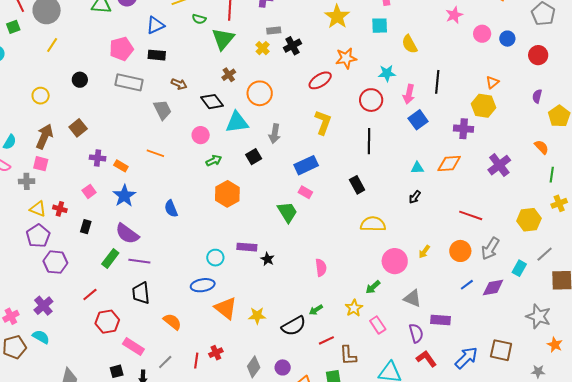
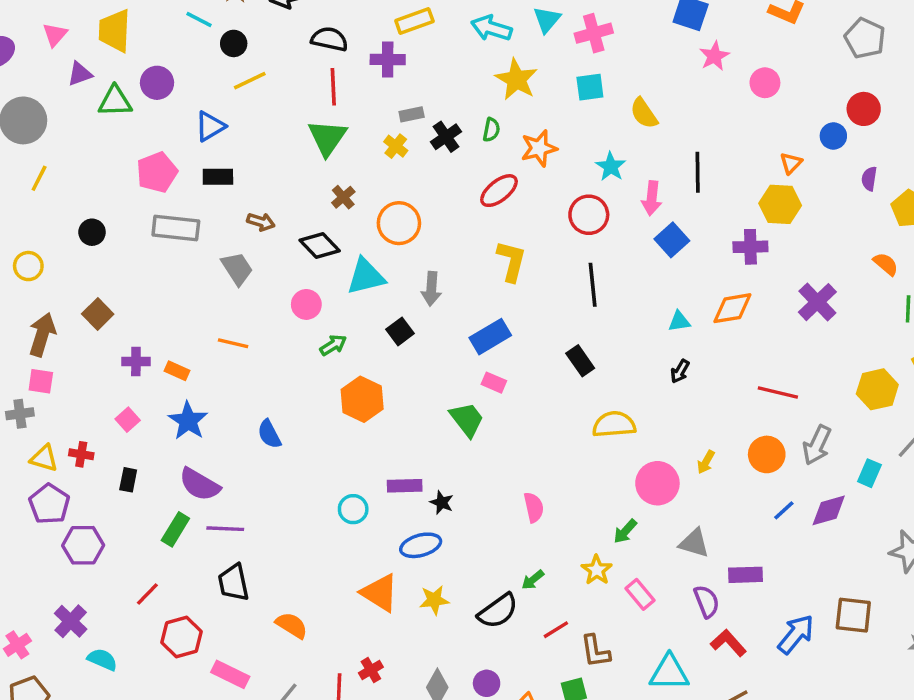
green semicircle: (199, 19) -> (491, 130), moved, turned -88
blue circle: (507, 39) -> (833, 136), moved
cyan star: (387, 73) -> (611, 167), turned -30
blue ellipse: (203, 285) -> (421, 545), moved
cyan semicircle: (41, 337) -> (102, 659), moved

